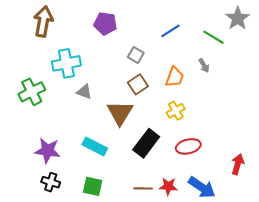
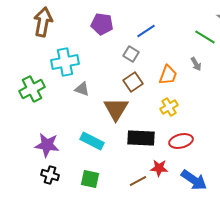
blue line: (170, 31) -> (146, 31), moved
black rectangle: (146, 143) -> (141, 138), turned 56
red star: (168, 186) -> (159, 168), moved
brown line: (143, 188) -> (138, 181), turned -30

